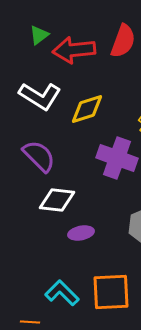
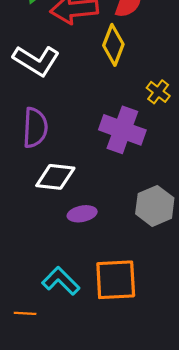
yellow diamond: (87, 109) -> (113, 45), moved, turned -51
purple semicircle: (39, 156) -> (35, 128), turned 48

